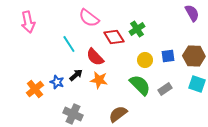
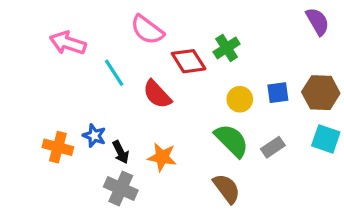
pink arrow: (28, 22) -> (68, 43), moved, turned 120
black arrow: (76, 75) -> (121, 152), moved, turned 104
orange star: (99, 80) -> (162, 157), moved
orange cross: (35, 89) -> (58, 147), turned -36
brown semicircle: (118, 114) -> (227, 189), moved, turned 90

